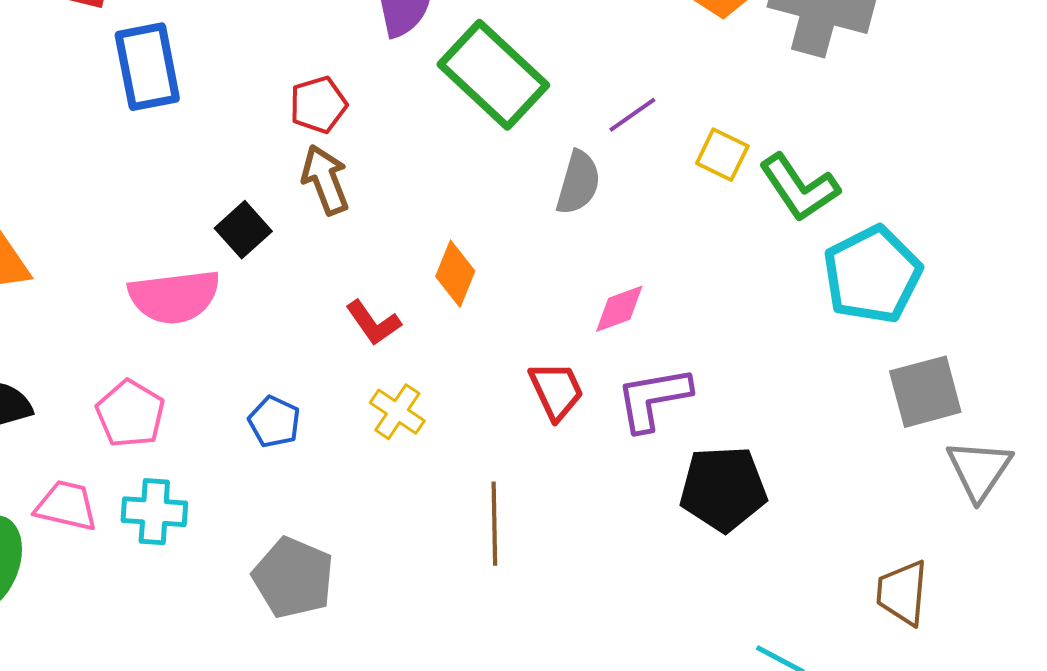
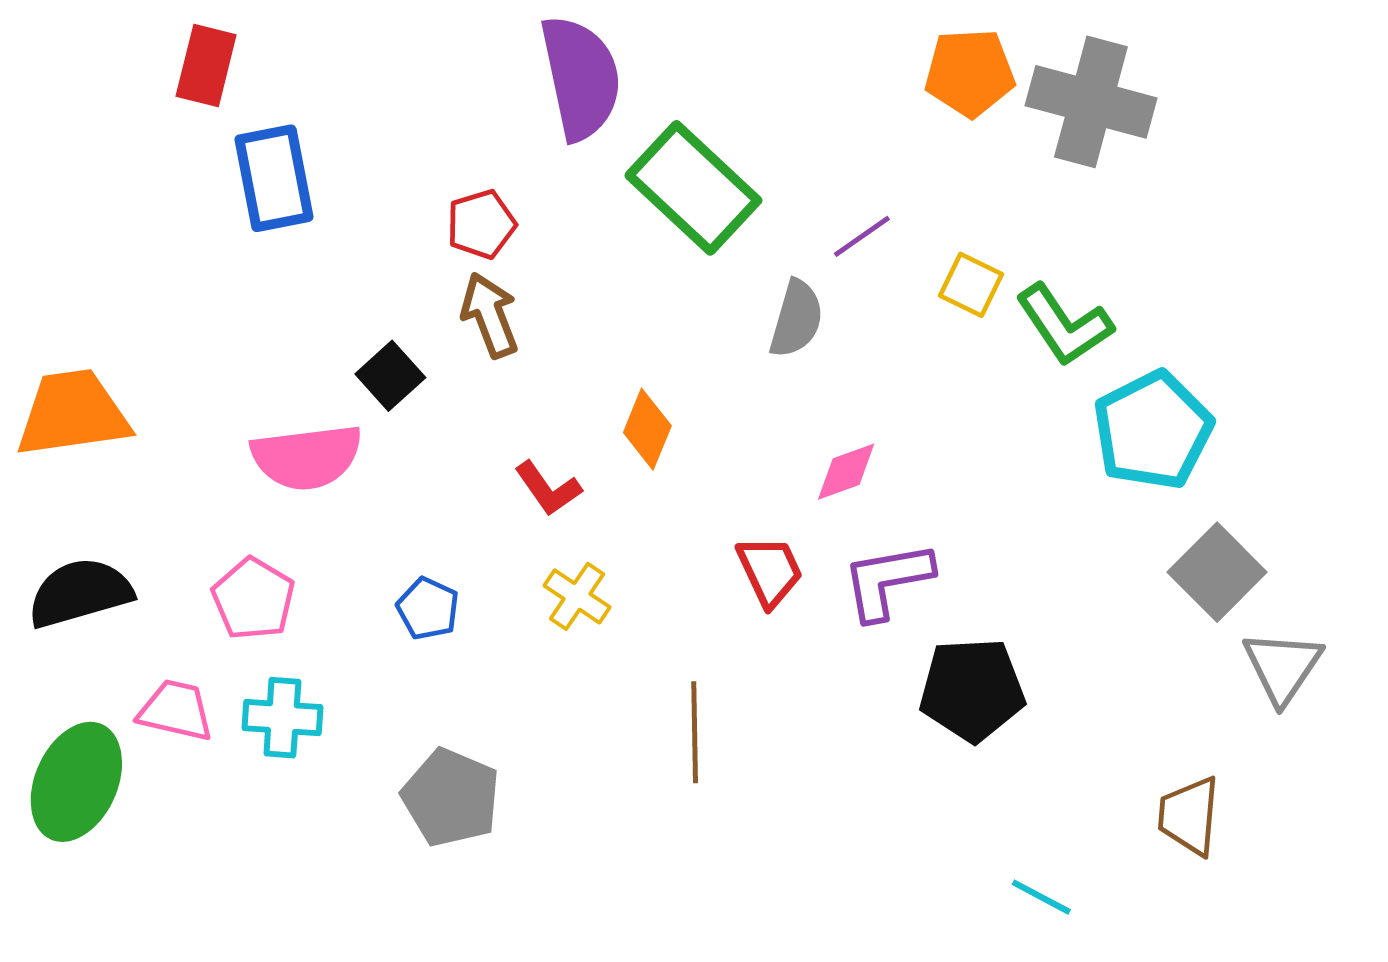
gray square: (925, 392) -> (1217, 572), turned -30

